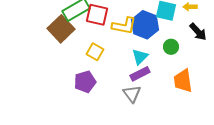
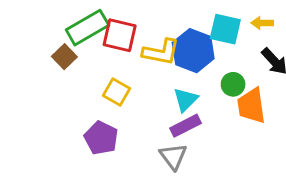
brown square: (61, 29) -> (64, 57), size x0.6
orange trapezoid: (183, 81) -> (251, 106), moved
purple pentagon: (85, 82) -> (101, 138), turned -30

